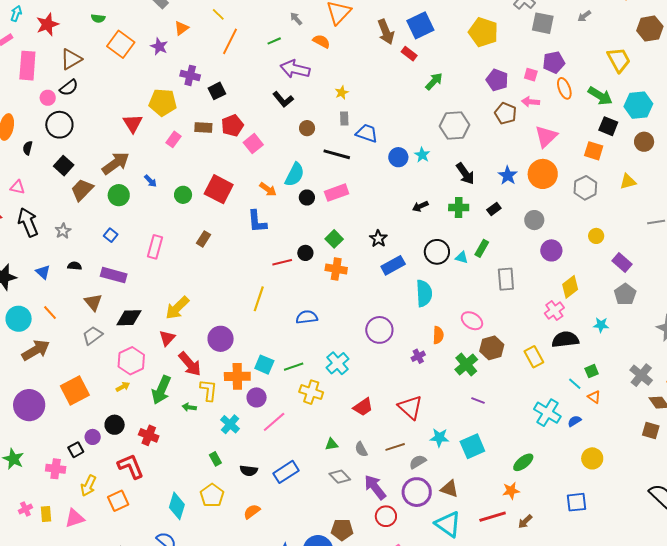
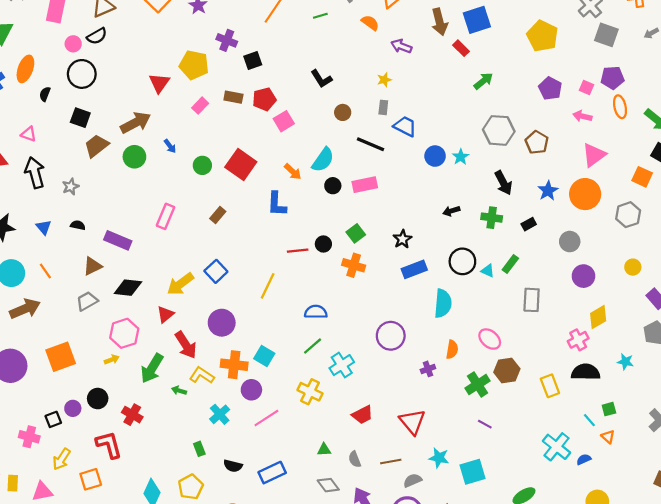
purple arrow: (295, 69) -> (401, 46), moved, size x0.7
brown pentagon: (506, 113) -> (537, 142), moved
black square: (64, 166) -> (80, 118), turned -30
blue square: (111, 235) -> (216, 271), moved, size x1.5
brown triangle: (93, 302) -> (92, 266), turned 36
green line: (294, 367) -> (313, 346), moved, turned -30
yellow L-shape: (209, 390) -> (202, 375), turned -70

